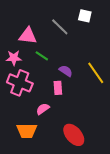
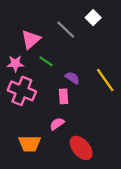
white square: (85, 16) -> (93, 18), turned 32
pink triangle: (28, 36) -> (31, 39), turned -48
pink semicircle: (43, 109) -> (57, 124), moved

